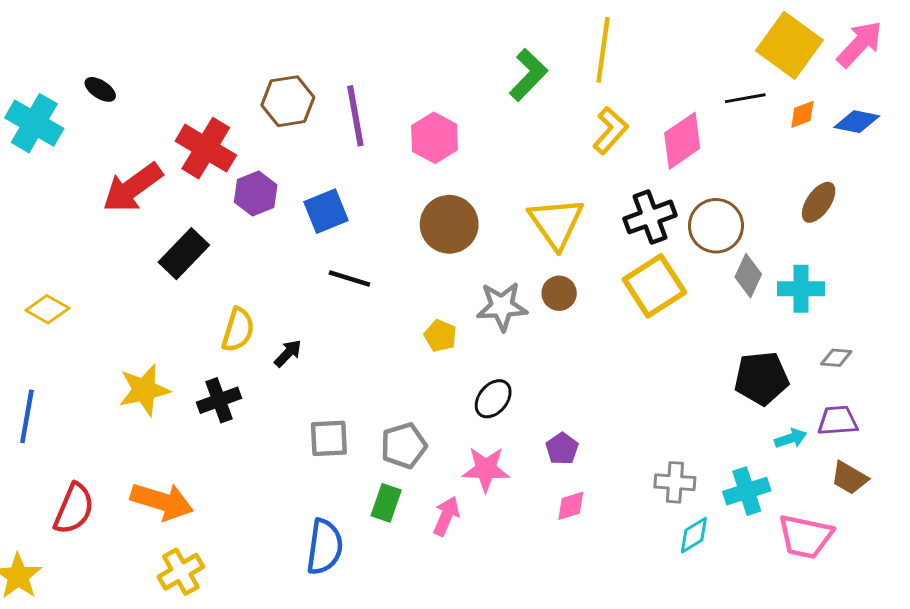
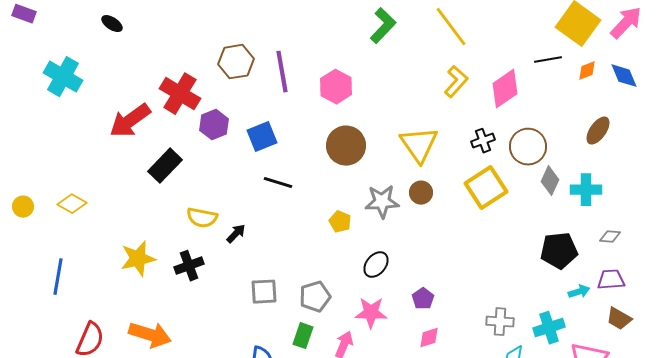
yellow line: (603, 50) -> (451, 27), turned -45
green L-shape: (528, 75) -> (383, 26), moved
black ellipse: (100, 89) -> (112, 24), moved
blue diamond: (857, 122) -> (624, 76), turned 56
black cross: (650, 217) -> (483, 141), size x0.7
yellow semicircle: (238, 330) -> (202, 218), turned 84

